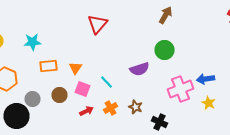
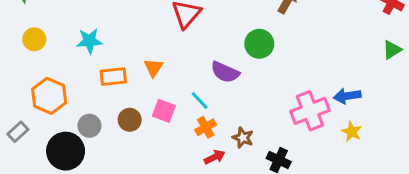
green circle: (164, 50) -> (259, 44), moved
orange triangle: (76, 68) -> (153, 68), moved
purple semicircle: (140, 69) -> (225, 72), moved, turned 42
orange cross: (110, 108) -> (206, 127), moved
red arrow: (86, 111) -> (215, 157), moved

